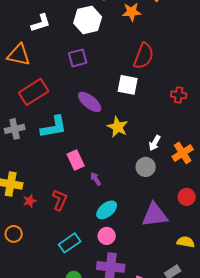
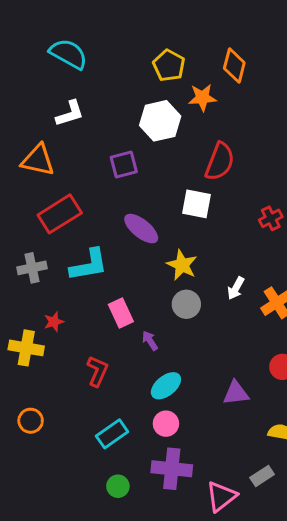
white hexagon: (88, 20) -> (160, 121), moved
red cross: (179, 95) -> (271, 218), turned -35
gray circle: (146, 167) -> (186, 304), moved
red star: (30, 201) -> (54, 322), moved
purple triangle: (155, 215) -> (236, 393), size x0.7

